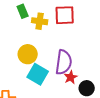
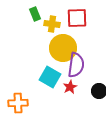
yellow circle: (28, 54) -> (63, 48), moved, size x1.4
red star: (71, 77) -> (70, 87), moved

